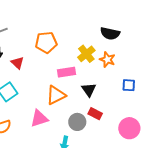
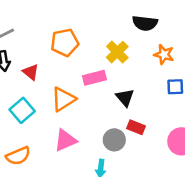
orange star: (107, 60) -> (164, 55), moved
orange triangle: (56, 95) -> (63, 99), moved

